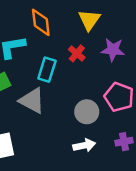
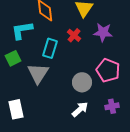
gray triangle: (32, 101) -> (38, 73), turned 35
white arrow: (84, 145) -> (80, 109), turned -30

